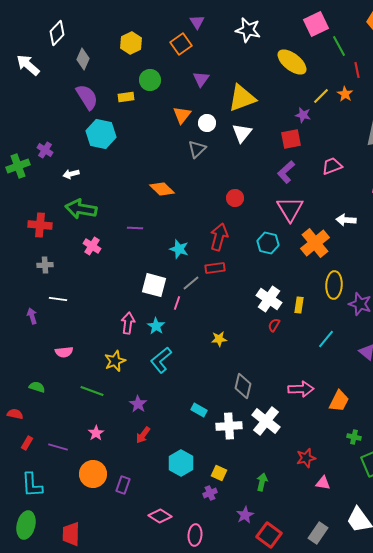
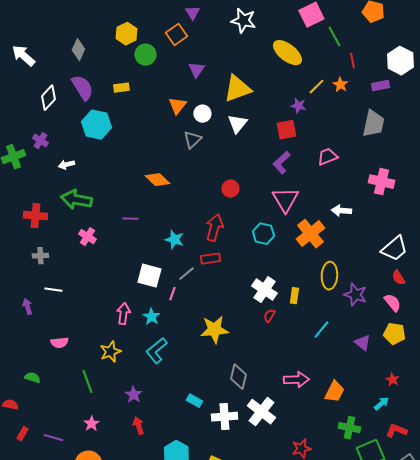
white diamond: (57, 33) -> (48, 98), moved
green circle: (150, 80) -> (145, 55), moved
yellow star: (219, 339) -> (214, 330), size x1.8
green line: (92, 391) -> (87, 382), turned 50
red arrow: (143, 435) -> (138, 426), turned 126
green cross: (354, 437) -> (349, 428), size x1.5

